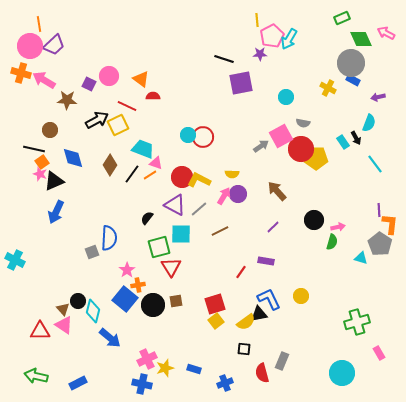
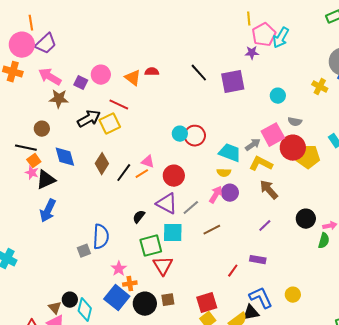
black line: (224, 59) -> (199, 73), moved, turned 30
pink arrow: (44, 80) -> (50, 77), moved
red semicircle: (153, 96) -> (152, 72), moved
cyan trapezoid: (143, 149) -> (230, 153), moved
yellow L-shape: (199, 180) -> (261, 164), moved

